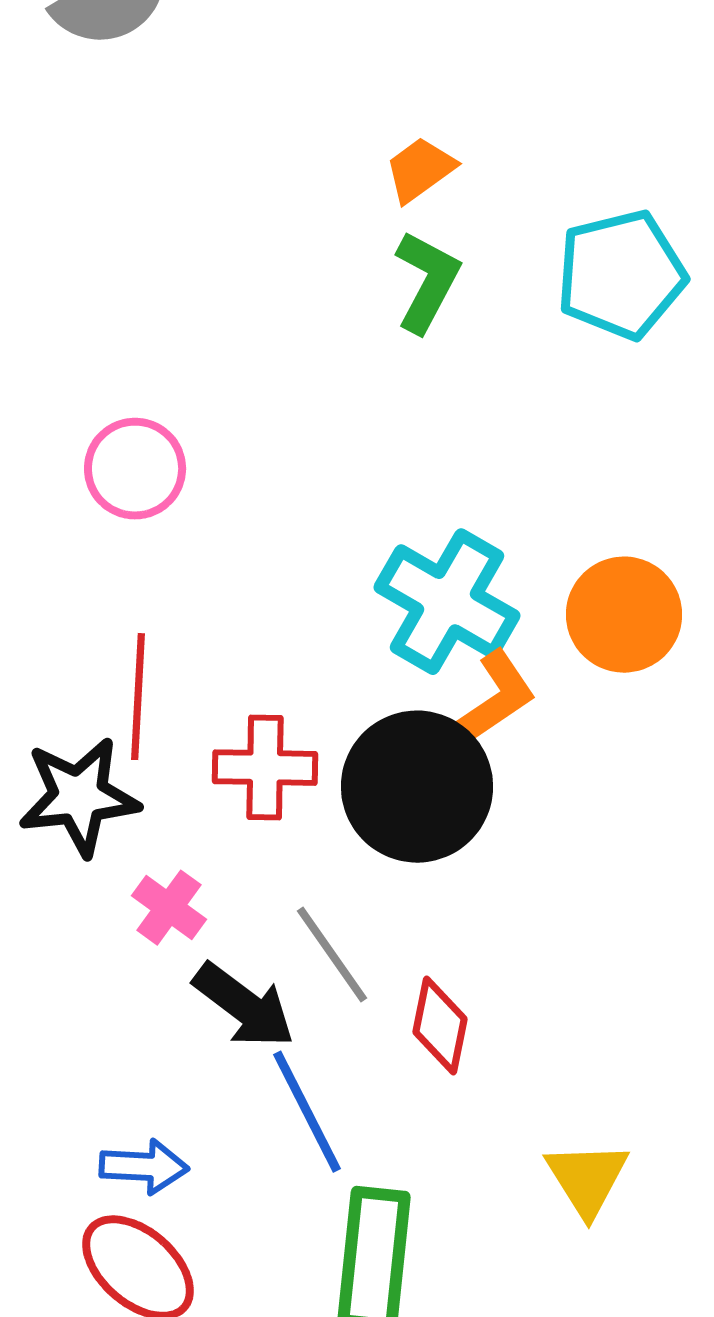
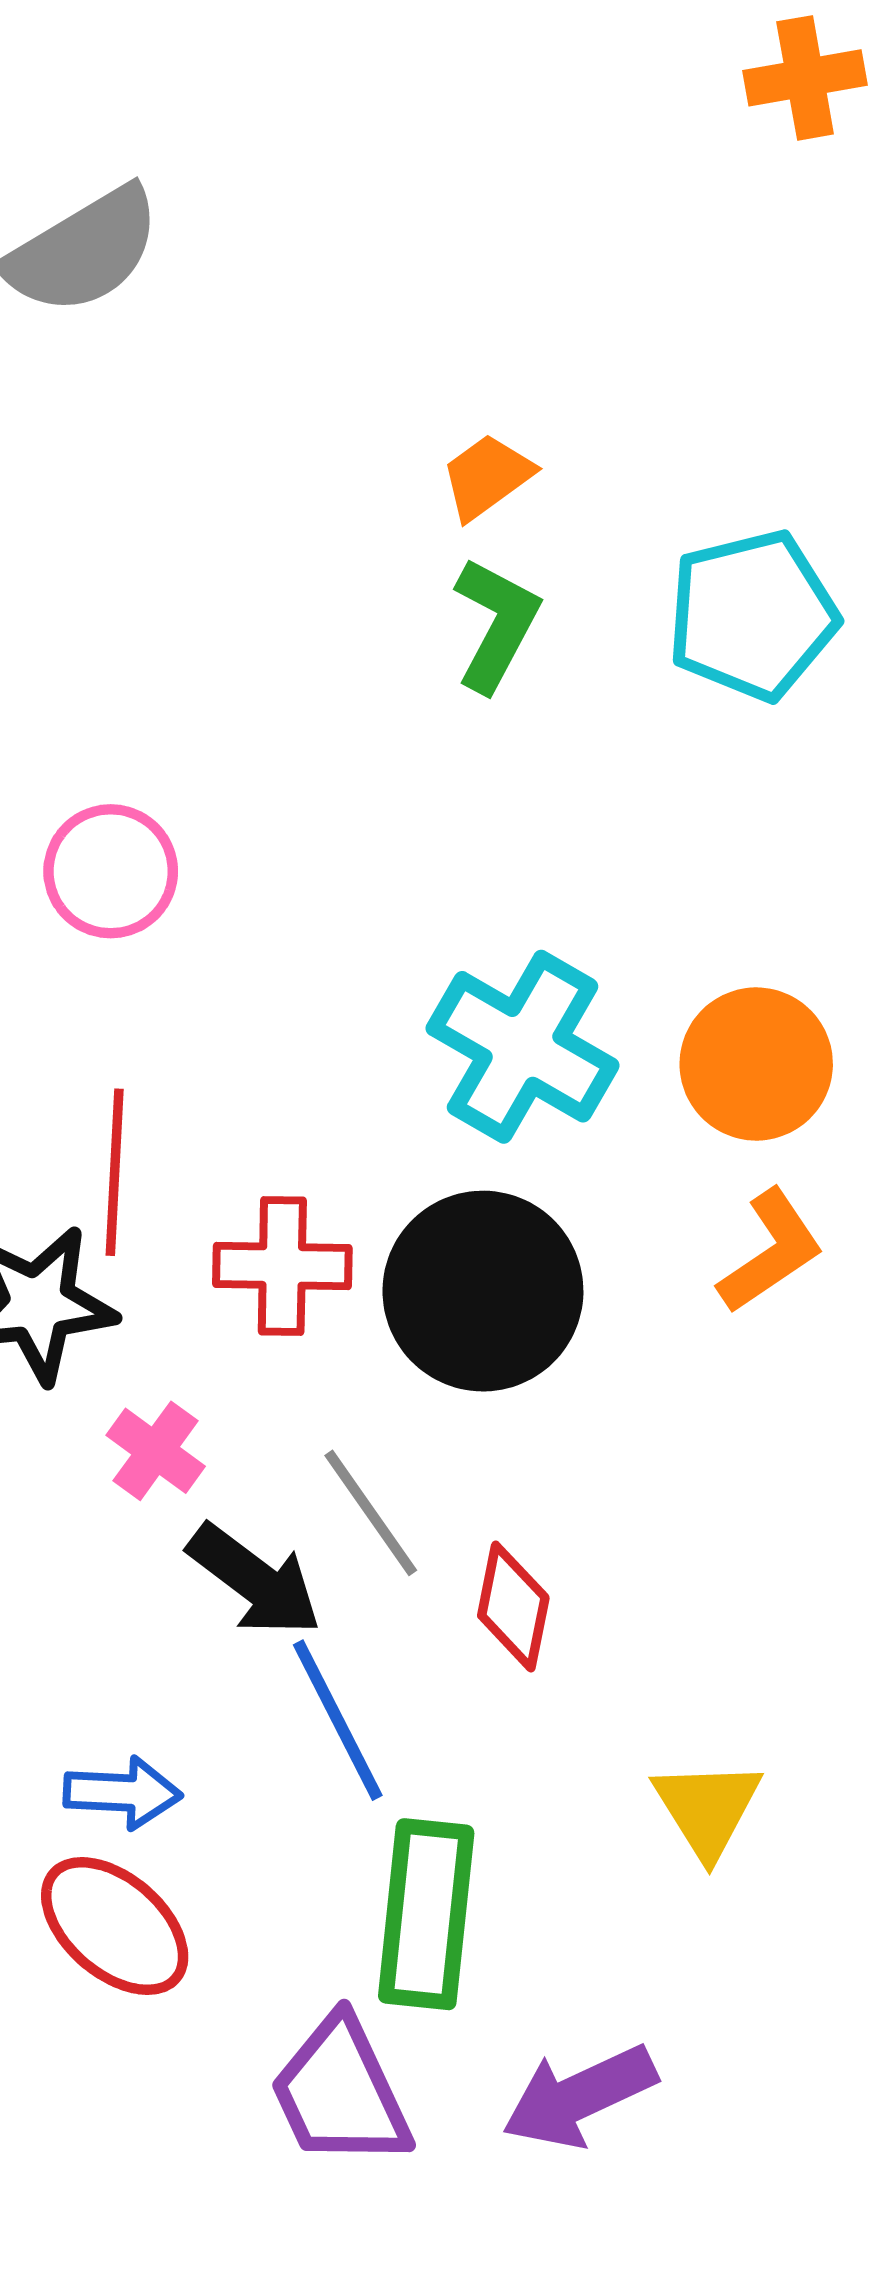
orange L-shape: (496, 698) -> (771, 1251), moved

